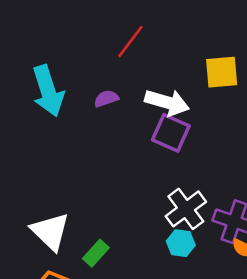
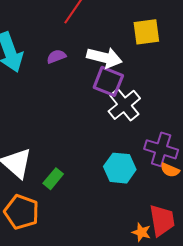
white cross: (186, 209) -> (124, 105), moved
cyan hexagon: (181, 243) -> (120, 168), size x1.4

